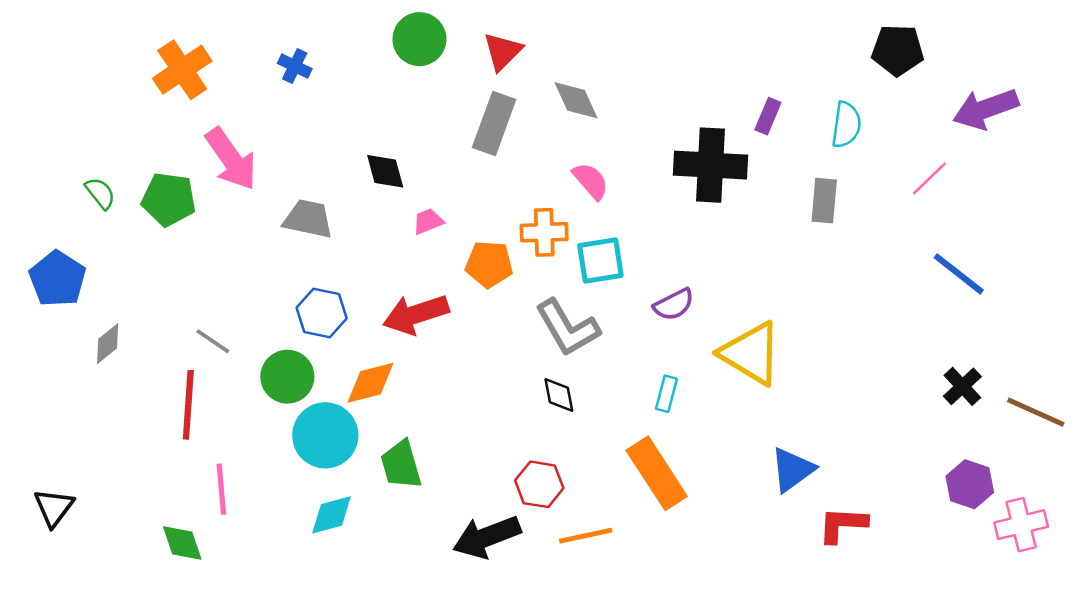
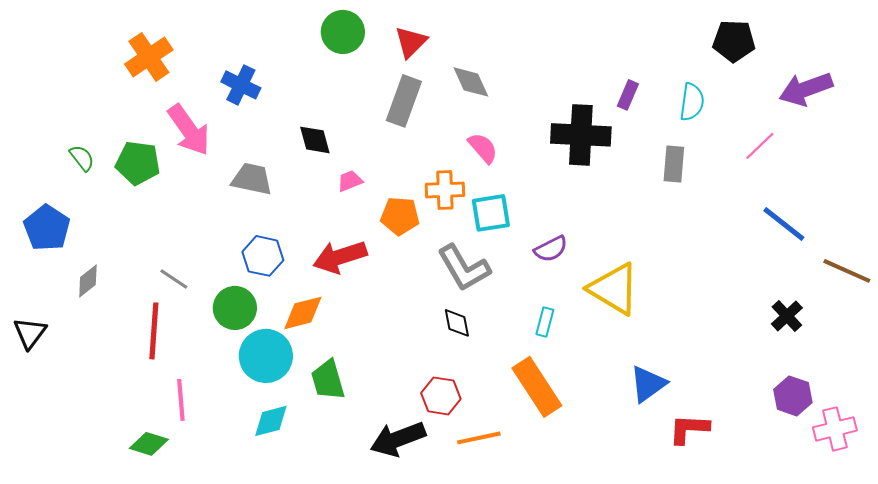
blue cross: (295, 66) -> (241, 85), moved, size x1.4
brown line: (1036, 412) -> (847, 271), moved
black triangle: (54, 508) -> (30, 333), moved
green diamond: (182, 543) -> (149, 444), turned -54

